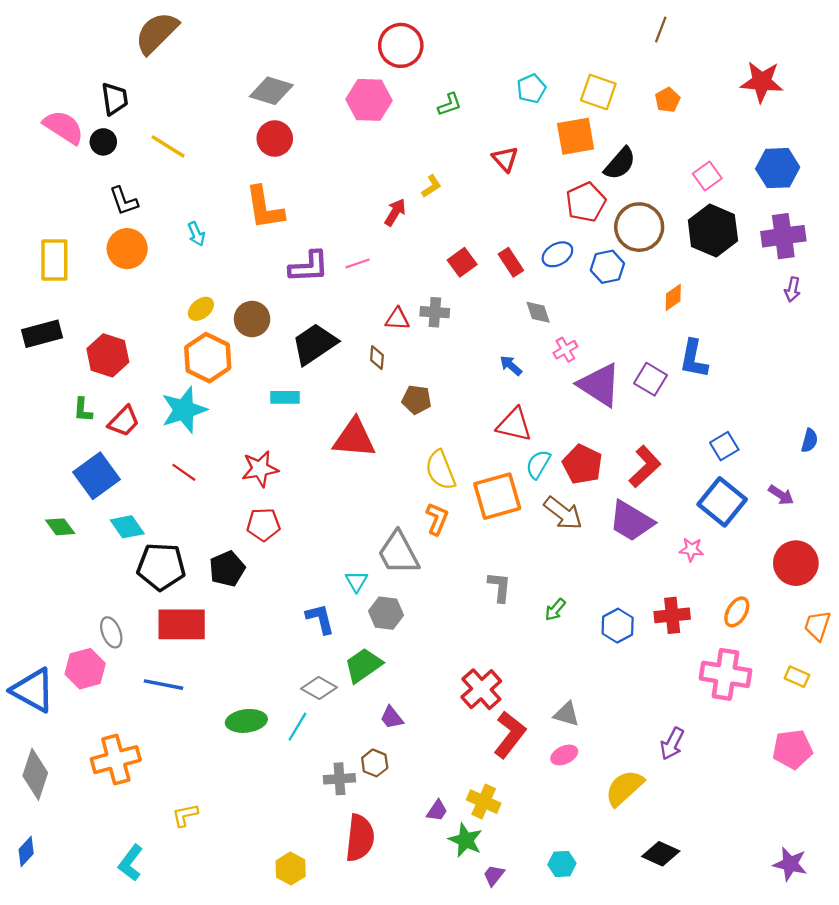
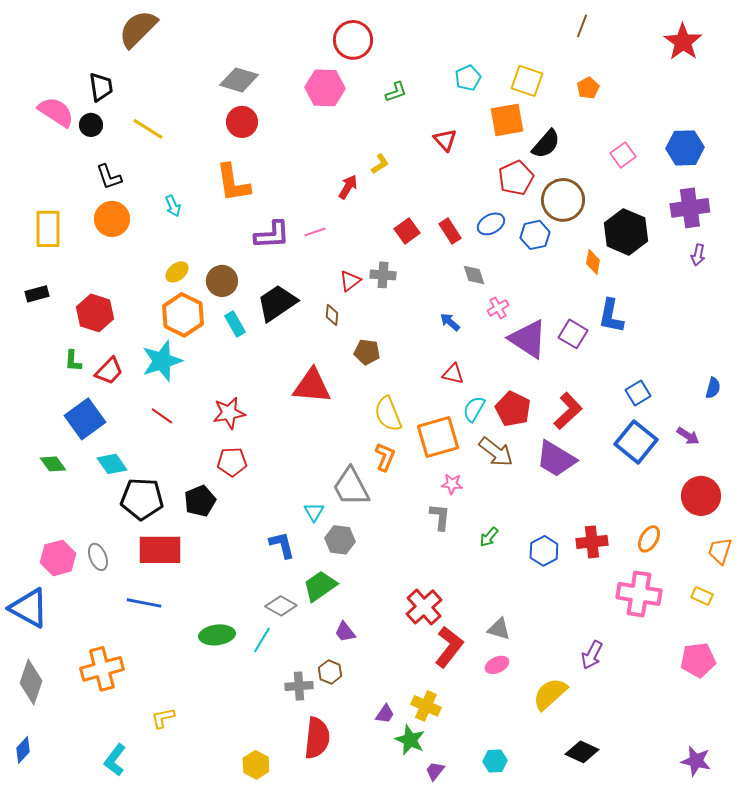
red star: (762, 82) -> (683, 42), moved, turned 30
black hexagon: (713, 230) -> (626, 232), moved
orange diamond: (673, 297) -> (593, 262), turned -45
red triangle: (397, 319) -> (350, 281), turned -40
black rectangle: (42, 334) -> (37, 294), size x0.7
cyan rectangle: (285, 397) -> (235, 324), moved, turned 60
red triangle: (514, 425) -> (453, 374), size x0.7
pink star: (691, 549) -> (452, 484), moved
pink hexagon: (85, 669) -> (58, 558), moved

